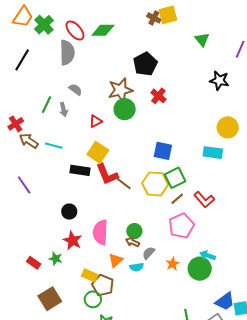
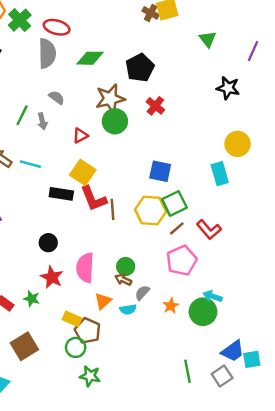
red ellipse: (75, 30) -> (57, 27), turned -35
green diamond: (103, 30) -> (90, 58), moved
cyan rectangle: (213, 153) -> (220, 174), turned 66
brown line: (123, 183) -> (113, 209), turned 48

